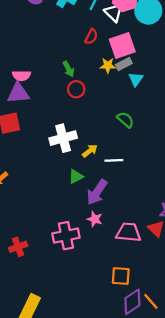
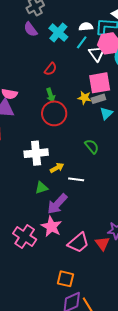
red semicircle: (91, 37) -> (51, 69), moved
red circle: (76, 89) -> (54, 113), size x1.6
pink star: (95, 219) -> (51, 227), size x1.5
pink trapezoid: (128, 232) -> (78, 243), turned 125
pink cross: (66, 236) -> (25, 237), turned 35

